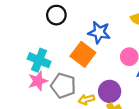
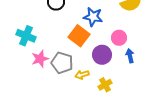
cyan cross: (39, 60) -> (26, 36), moved
purple circle: (110, 91) -> (102, 55), moved

